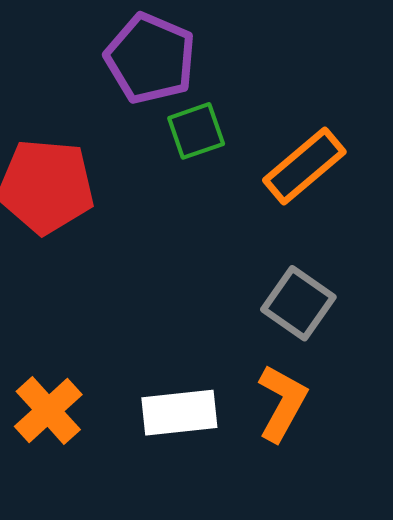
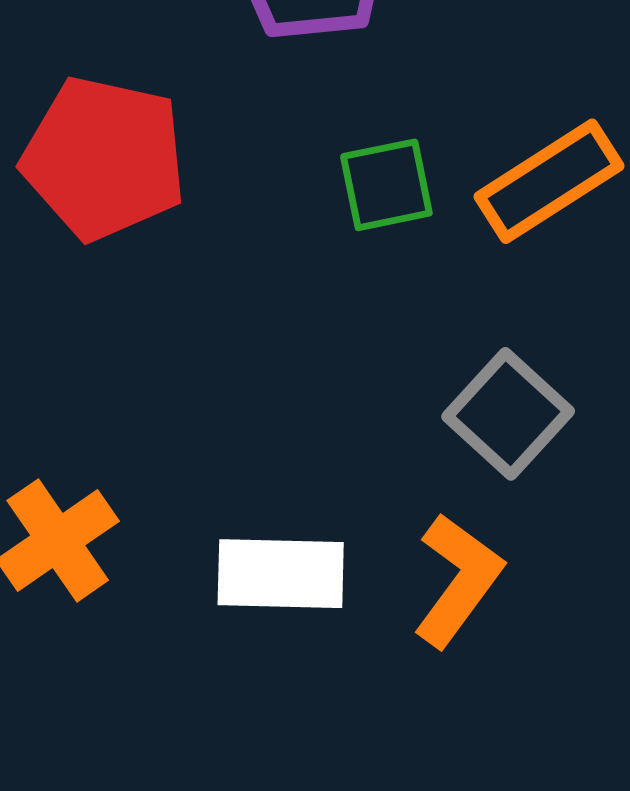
green square: (196, 131) -> (386, 185), moved

